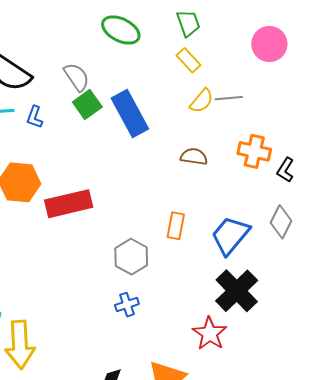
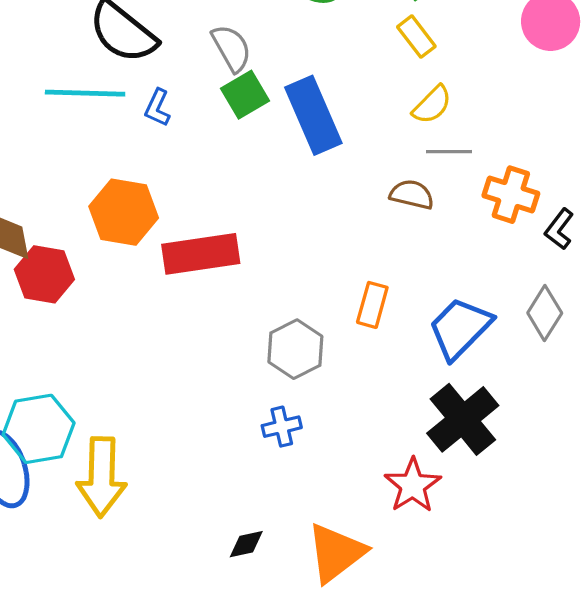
gray line: (229, 98) -> (449, 152), moved

